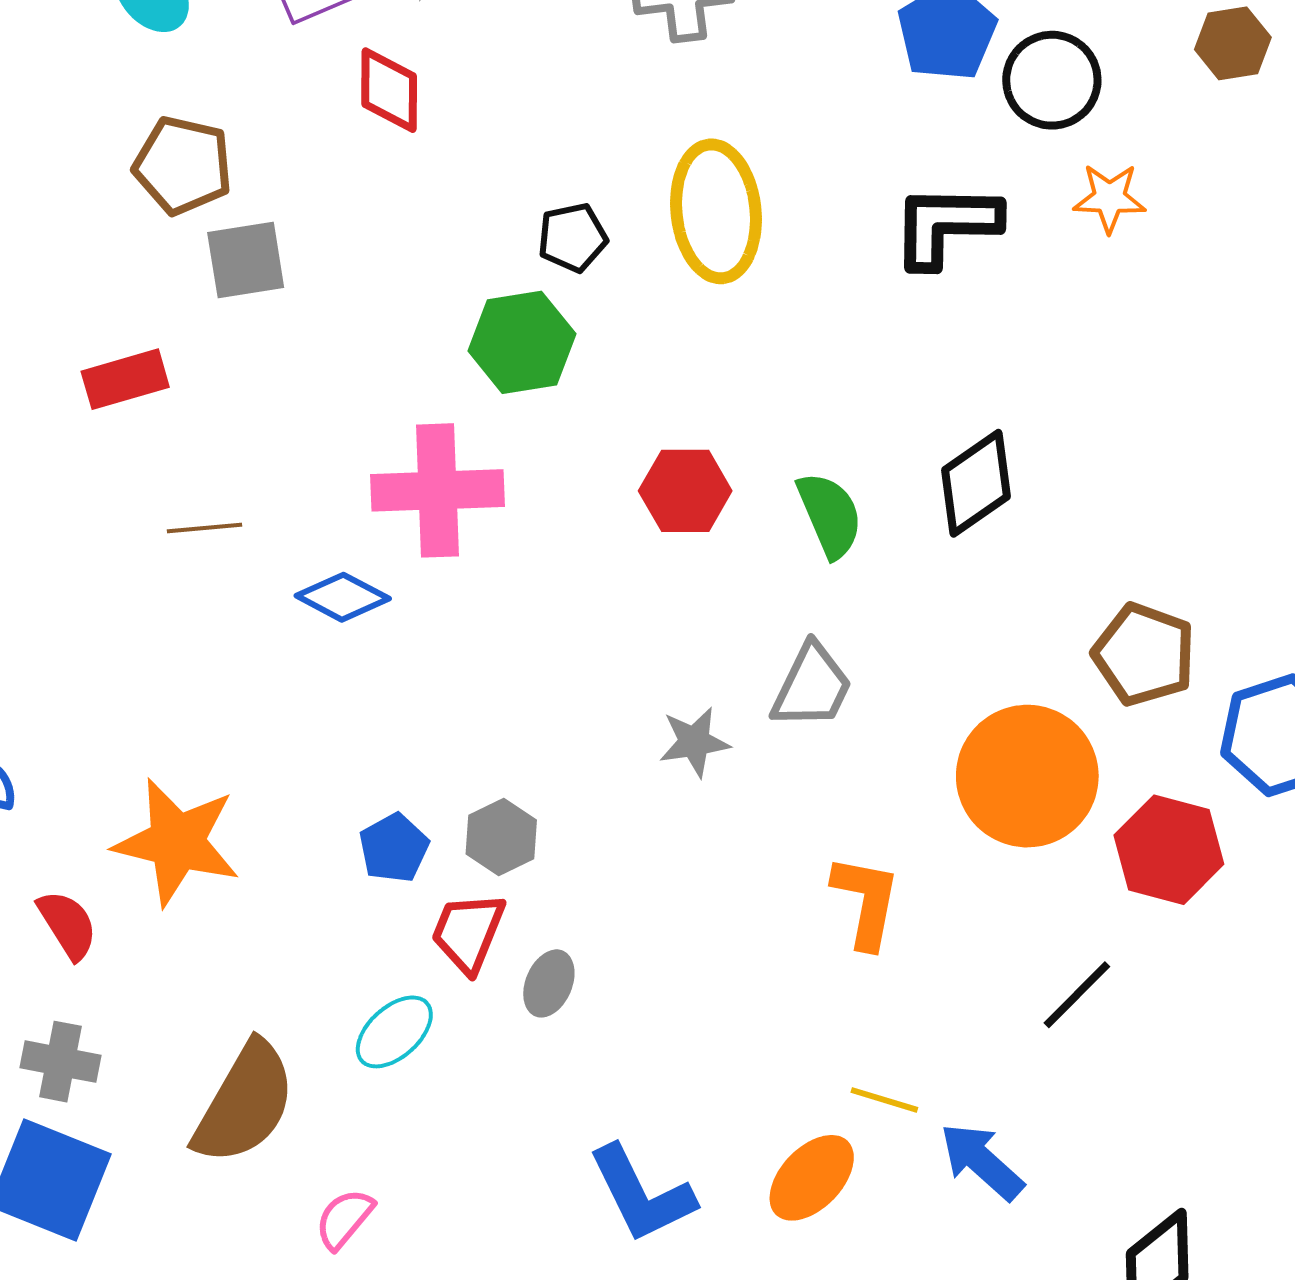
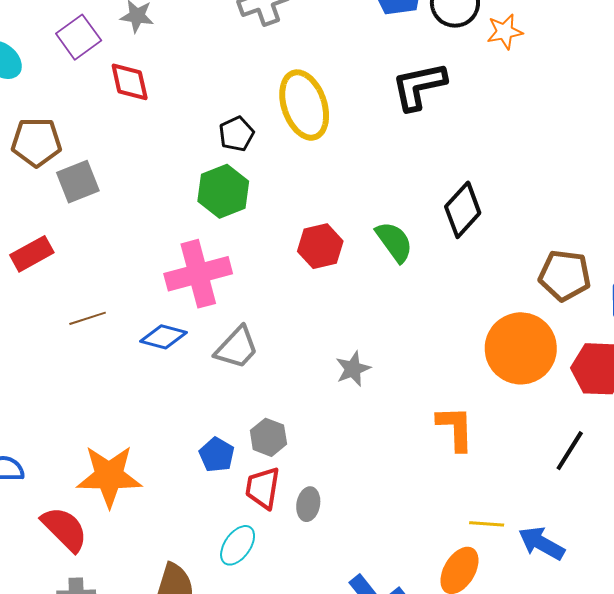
orange star: (1109, 198) -> (505, 32), moved
gray trapezoid: (812, 686) -> (237, 348), moved, turned 30
red semicircle: (68, 925) -> (65, 529), size x1.4

